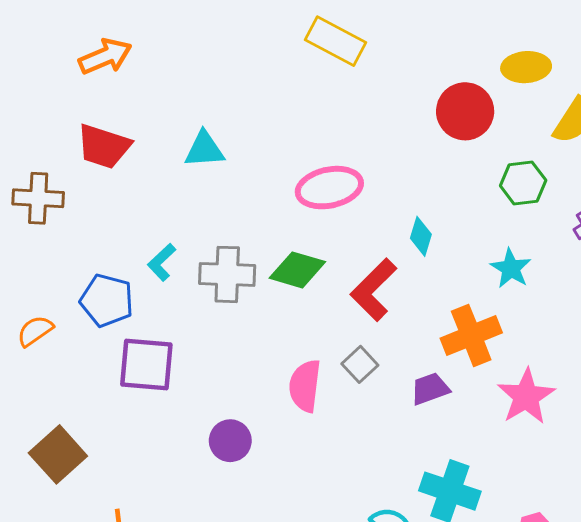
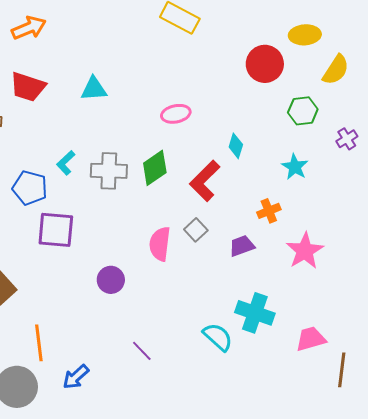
pink ellipse: (329, 188) -> (176, 114), size x0.7
green diamond: (297, 270) -> (155, 168), turned -51
orange cross: (471, 335) -> (269, 211), size x0.6

